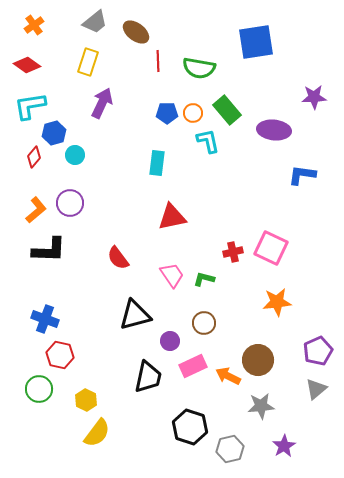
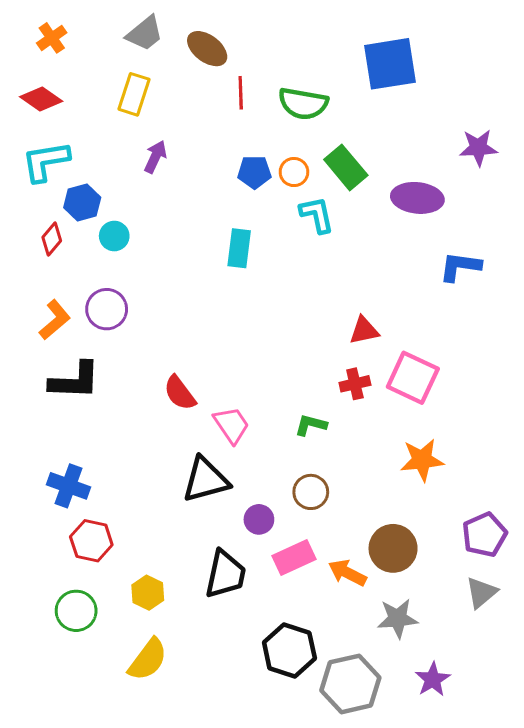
purple arrow: (102, 103) -> (155, 157), size x0.7
red triangle: (172, 217) -> (364, 330), moved, size x0.7
pink trapezoid: (172, 275) -> (232, 425), moved
green circle: (39, 389) -> (76, 611), moved
yellow hexagon: (86, 400) -> (148, 593), moved
gray hexagon: (230, 449) -> (350, 684), size x1.4

